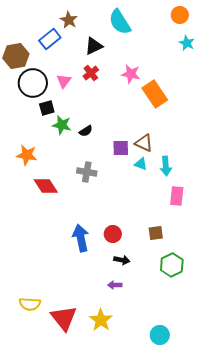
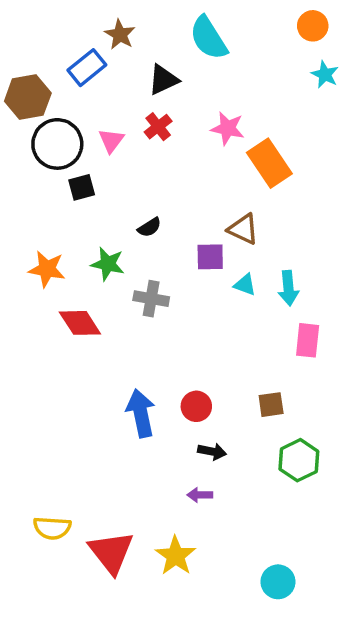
green star: (62, 125) -> (108, 264), moved
brown triangle: (144, 143) -> (243, 229), moved

